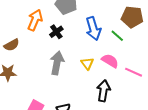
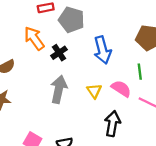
orange arrow: (35, 20) -> (34, 38), turned -60
green line: (117, 36) -> (140, 72), moved, turned 40

